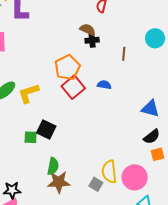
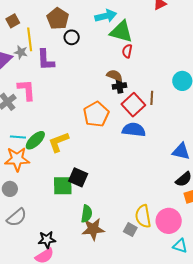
blue semicircle: (104, 85) -> (134, 130), size x1.6
red square: (73, 87) -> (133, 105), moved
green square: (31, 137) -> (63, 186), size x1.5

